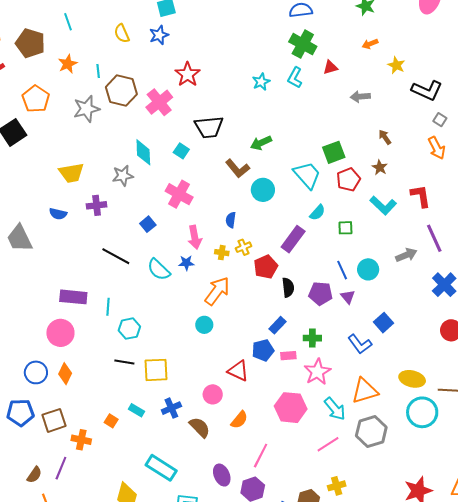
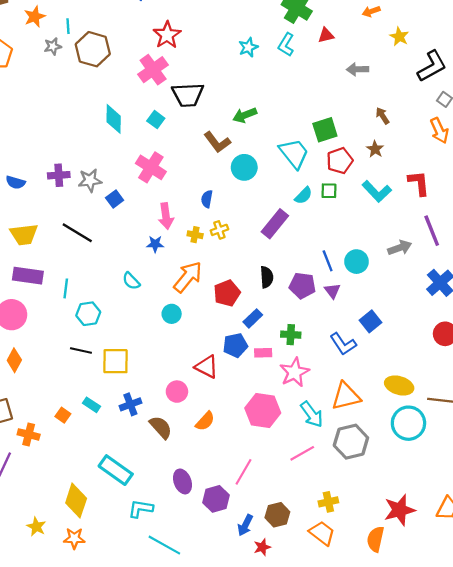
black L-shape: (427, 90) -> (432, 66), turned -56
pink cross: (159, 102) -> (153, 70), moved
gray star: (86, 109) -> (53, 46), moved, size x0.6
yellow trapezoid: (71, 173) -> (24, 235), moved
gray star: (123, 176) -> (90, 180), moved
green square: (345, 228) -> (329, 191), moved
red pentagon: (266, 267) -> (227, 293), moved
cyan semicircle: (159, 270) -> (131, 281), moved, size x0.7
pink line: (261, 456) -> (244, 472), moved
yellow cross: (337, 486) -> (328, 502), moved

